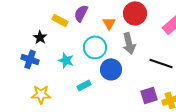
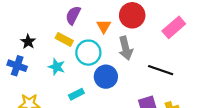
yellow rectangle: (60, 20) -> (64, 39), moved

